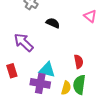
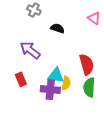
red semicircle: (79, 62) -> (87, 64), size x1.5
yellow semicircle: (66, 88) -> (66, 83), moved

